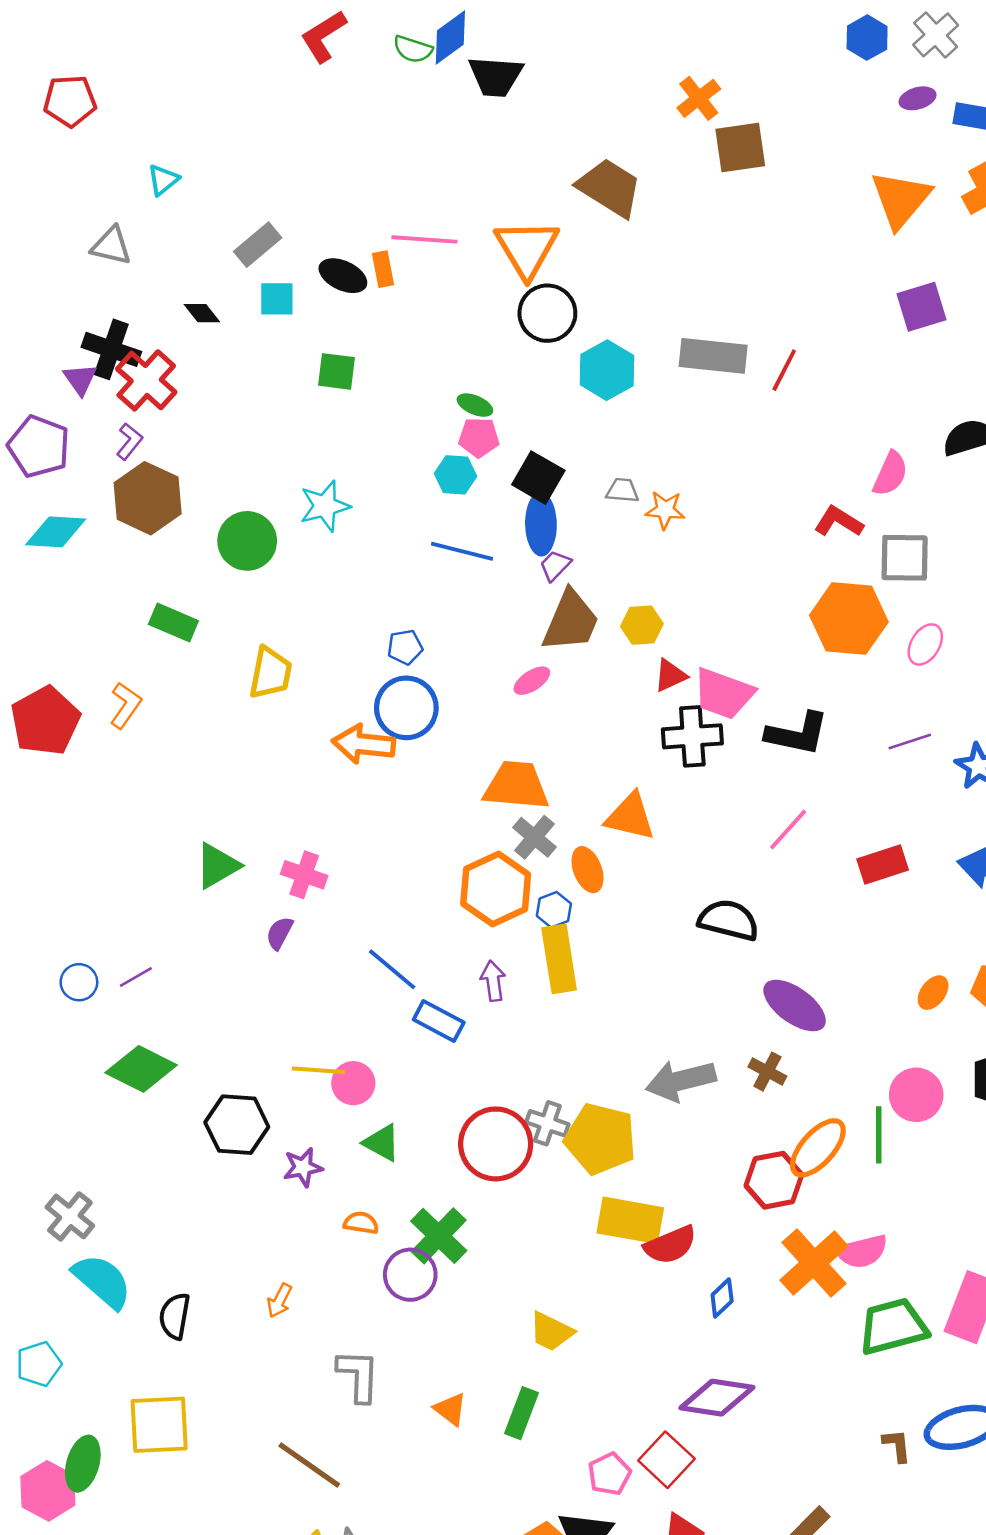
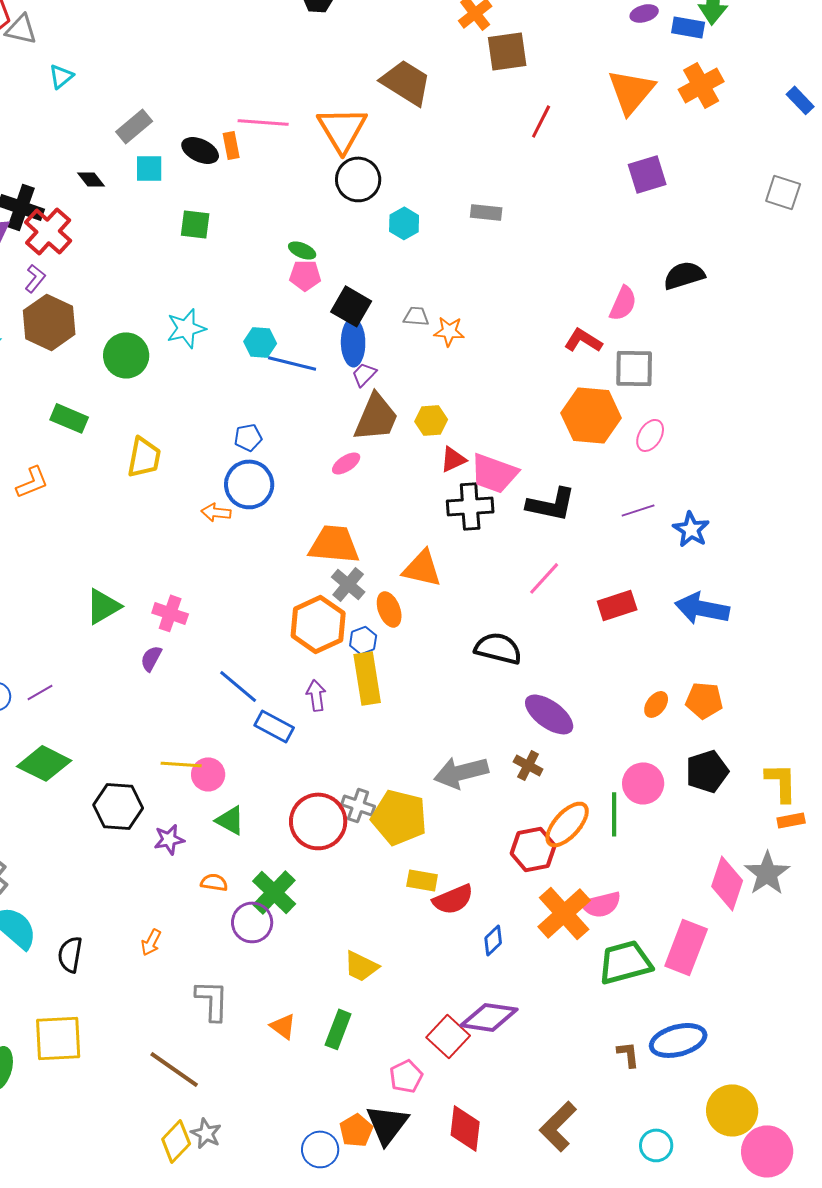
gray triangle: (111, 246) -> (21, 29), moved
gray rectangle: (713, 356) -> (486, 212), size x0.6
cyan hexagon: (607, 370) -> (404, 223), size x0.7
red line: (784, 370) -> (541, 121), moved
cyan hexagon: (456, 475) -> (260, 342), moved
orange L-shape: (126, 705) -> (32, 482), turned 33
orange arrow: (364, 744) -> (216, 512), size x0.6
yellow rectangle: (630, 1220) -> (422, 880), size x0.6
red square: (666, 1460) -> (448, 1036), moved

